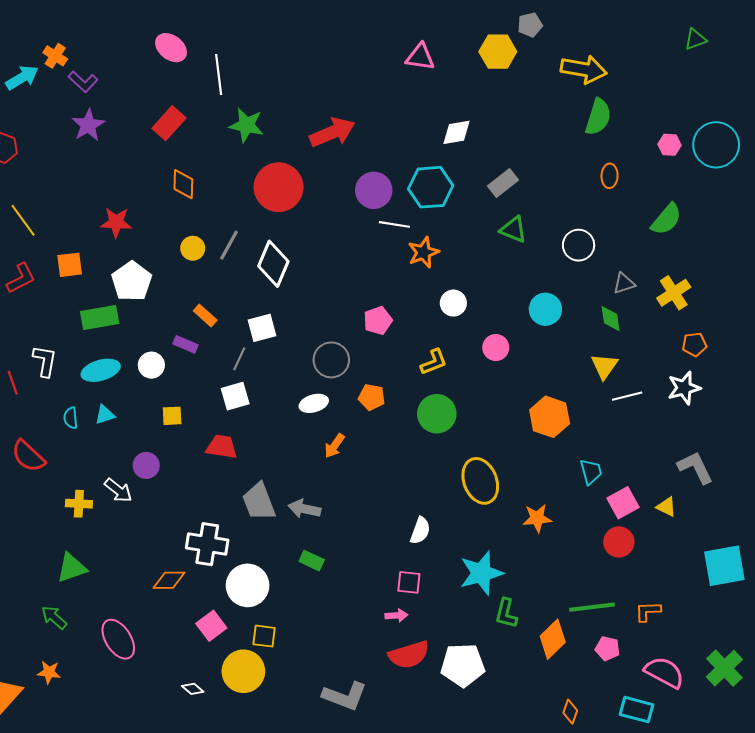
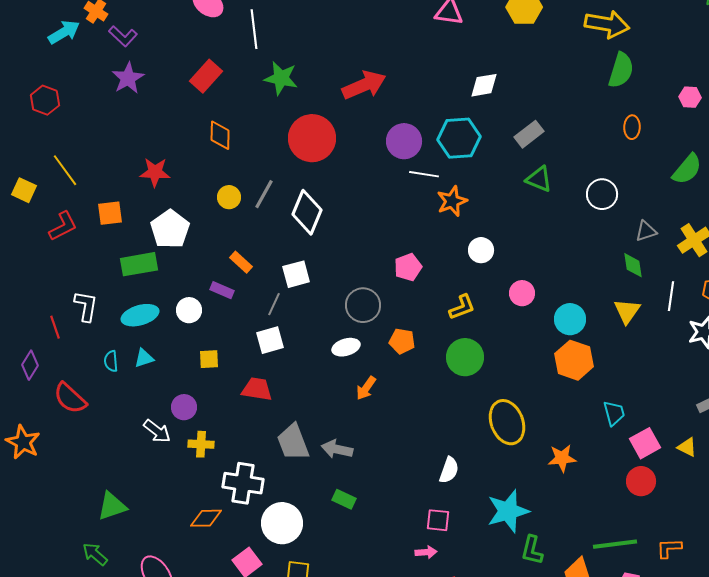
cyan circle: (545, 309) -> (570, 319), moved
white line: (627, 396) -> (671, 296), moved, turned -68
yellow cross: (79, 504) -> (201, 444), moved

